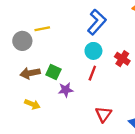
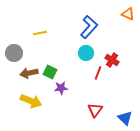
gray circle: (22, 41) -> (14, 53), moved
red line: (92, 73) -> (98, 73), moved
yellow arrow: (32, 104) -> (31, 101), size x1.5

